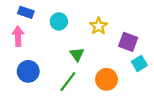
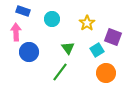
cyan square: (139, 63) -> (97, 50), moved
blue circle: (28, 71) -> (29, 52), moved
orange circle: (107, 79) -> (106, 73), moved

